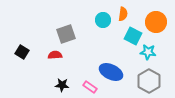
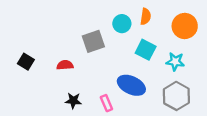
gray square: (66, 34) -> (93, 41), moved
cyan square: (133, 36) -> (146, 50), moved
pink rectangle: (90, 87) -> (106, 103), turned 32

